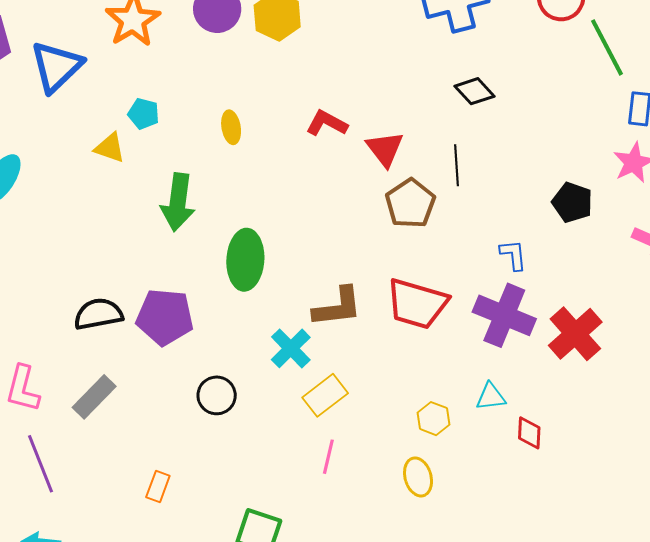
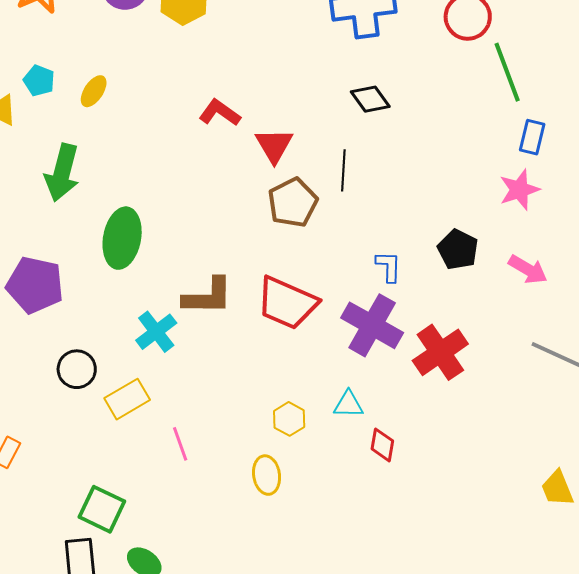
yellow ellipse: (231, 127) -> (94, 91), moved, turned 36
black pentagon: (572, 202) -> (458, 249), moved
yellow rectangle: (325, 395) -> (127, 399), moved
pink line: (328, 457) -> (180, 444), turned -40

